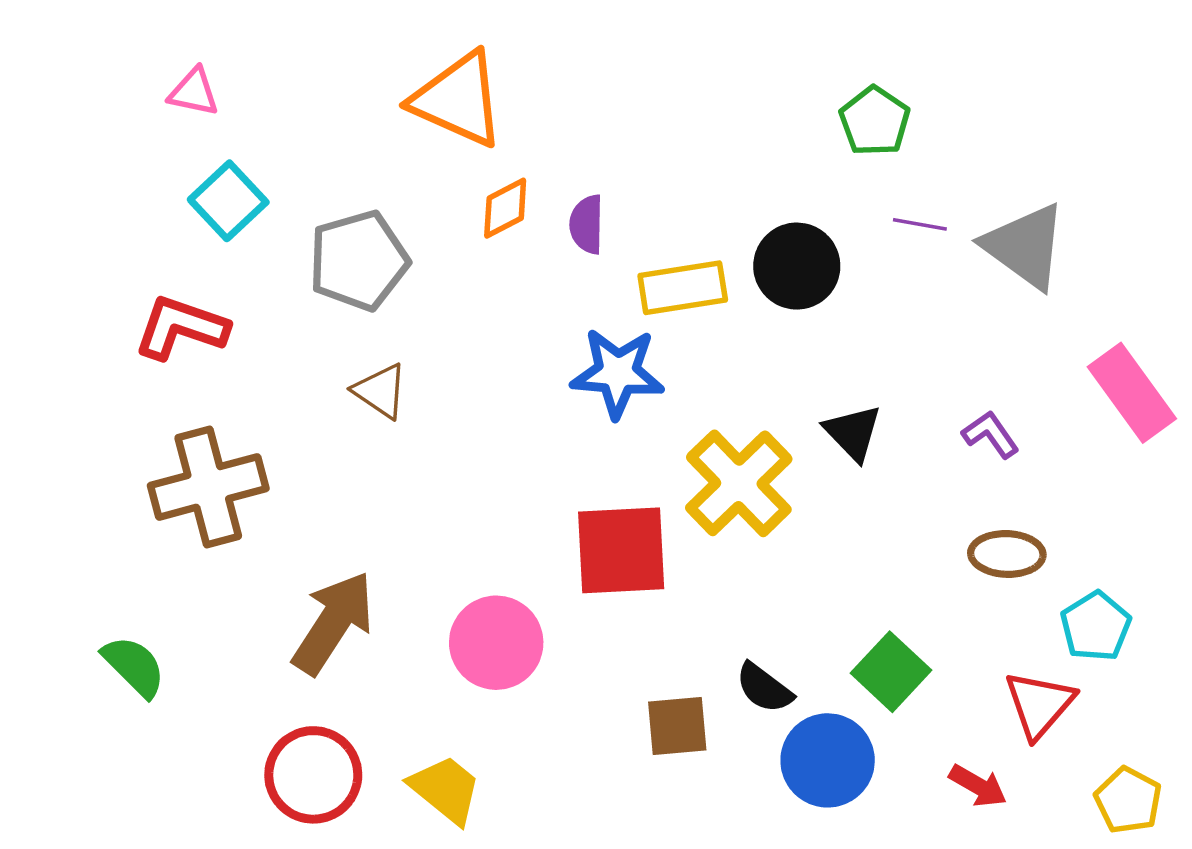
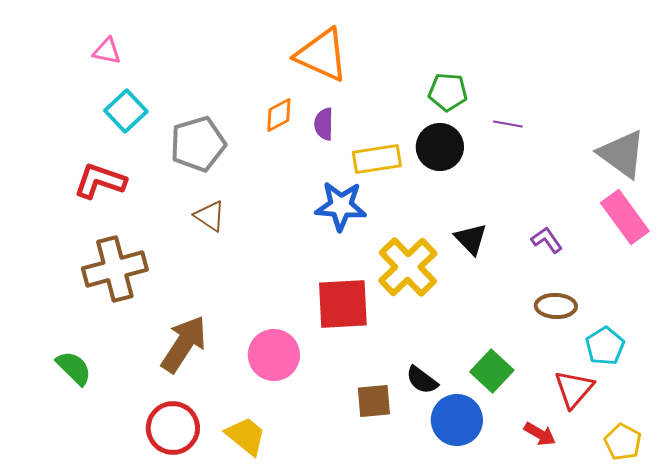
orange triangle: (458, 99) -> (322, 55), moved
green pentagon: (875, 121) -> (448, 92), moved, turned -30
gray triangle: (1025, 246) -> (622, 154), moved

